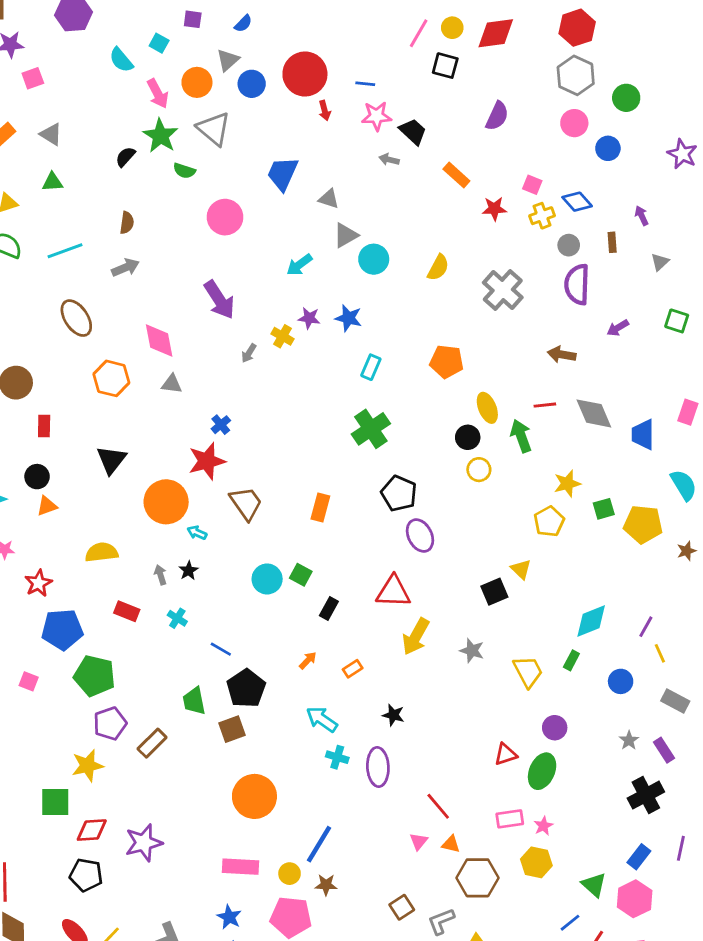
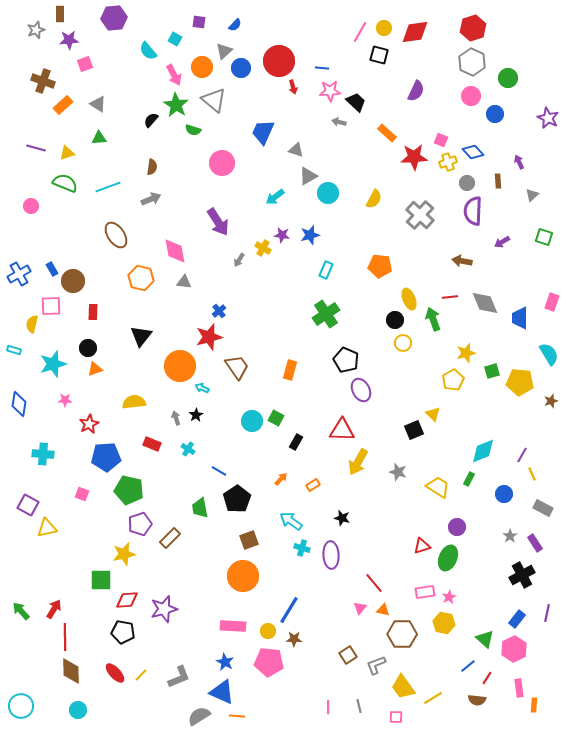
red star: (494, 209) -> (414, 157), size x1.5
blue star: (348, 318) -> (310, 235), turned -30
yellow trapezoid: (528, 672) -> (438, 487), turned -30
brown square: (232, 729) -> (249, 540), moved

